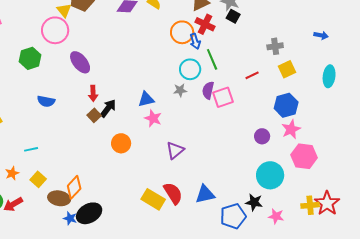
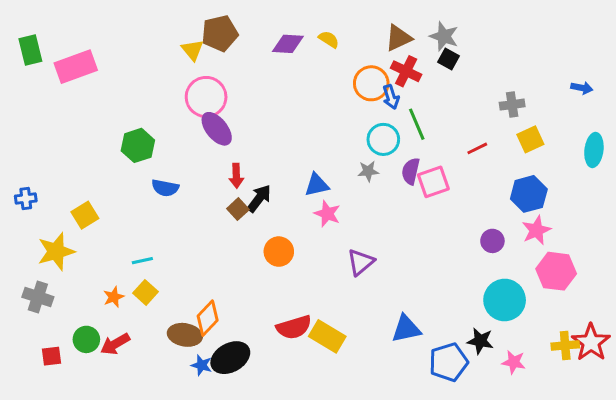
pink circle: (55, 30) -> (206, 97), moved
green hexagon: (30, 58) -> (138, 145), moved
yellow square: (38, 179) -> (145, 292), moved
red semicircle: (173, 193) -> (294, 327), moved, turned 105

